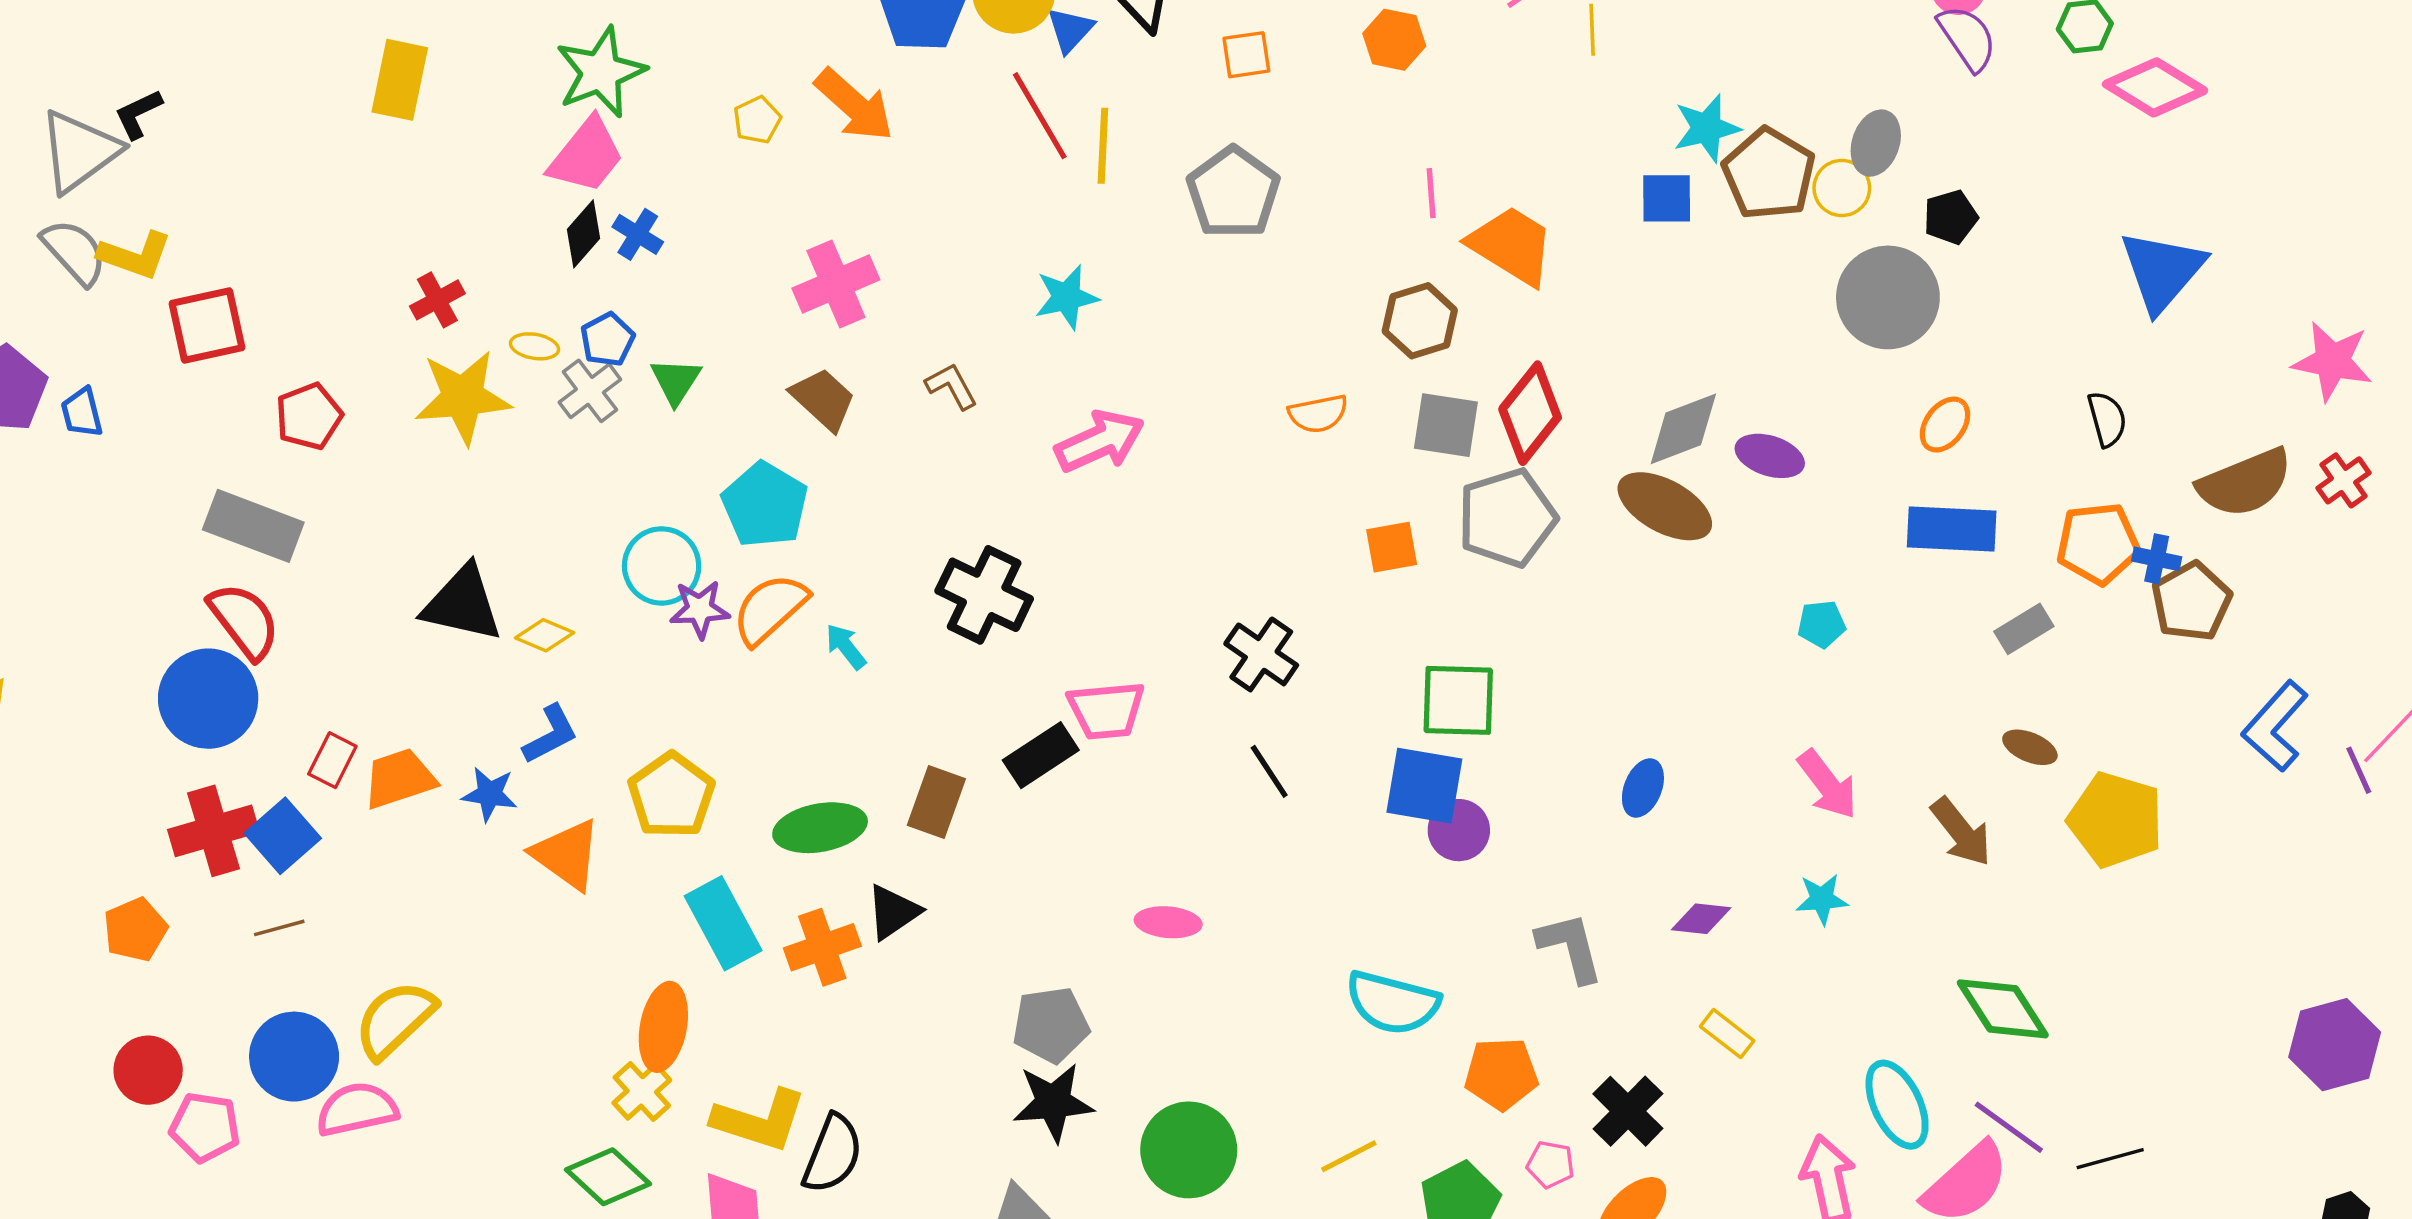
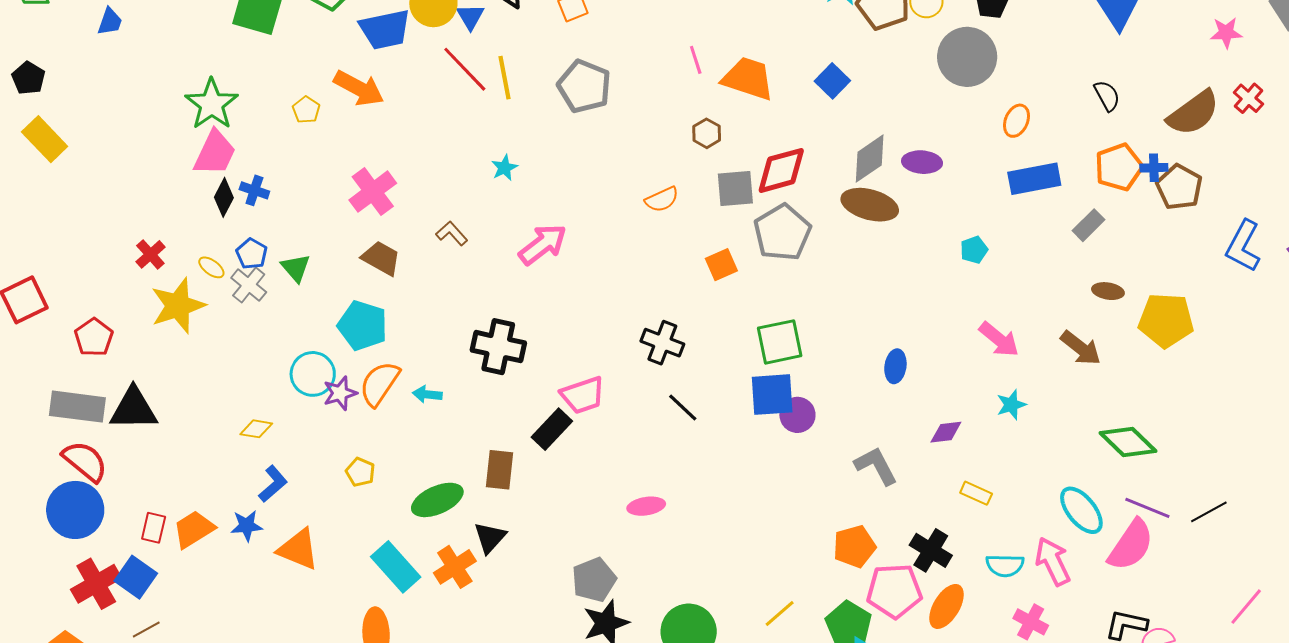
yellow rectangle: (400, 80) -> (45, 139), moved, turned -42
blue square: (1667, 198) -> (832, 81), moved, turned -32
cyan star: (1067, 297) -> (504, 168), size x0.7
brown hexagon: (1420, 321) -> (707, 133), size x0.7
yellow ellipse: (535, 346) -> (211, 267), turned 40
pink star: (2332, 361) -> (1226, 33), size x0.7
red diamond: (1530, 413) -> (781, 170), turned 50
black triangle: (462, 604) -> (134, 409), moved
cyan arrow: (846, 646) -> (427, 394), turned -32
yellow pentagon: (671, 795) -> (360, 472), moved, size x0.6
cyan semicircle: (1393, 1003) -> (1005, 565), moved, size x0.7
pink pentagon: (1551, 1164) -> (894, 591), size x2.0

